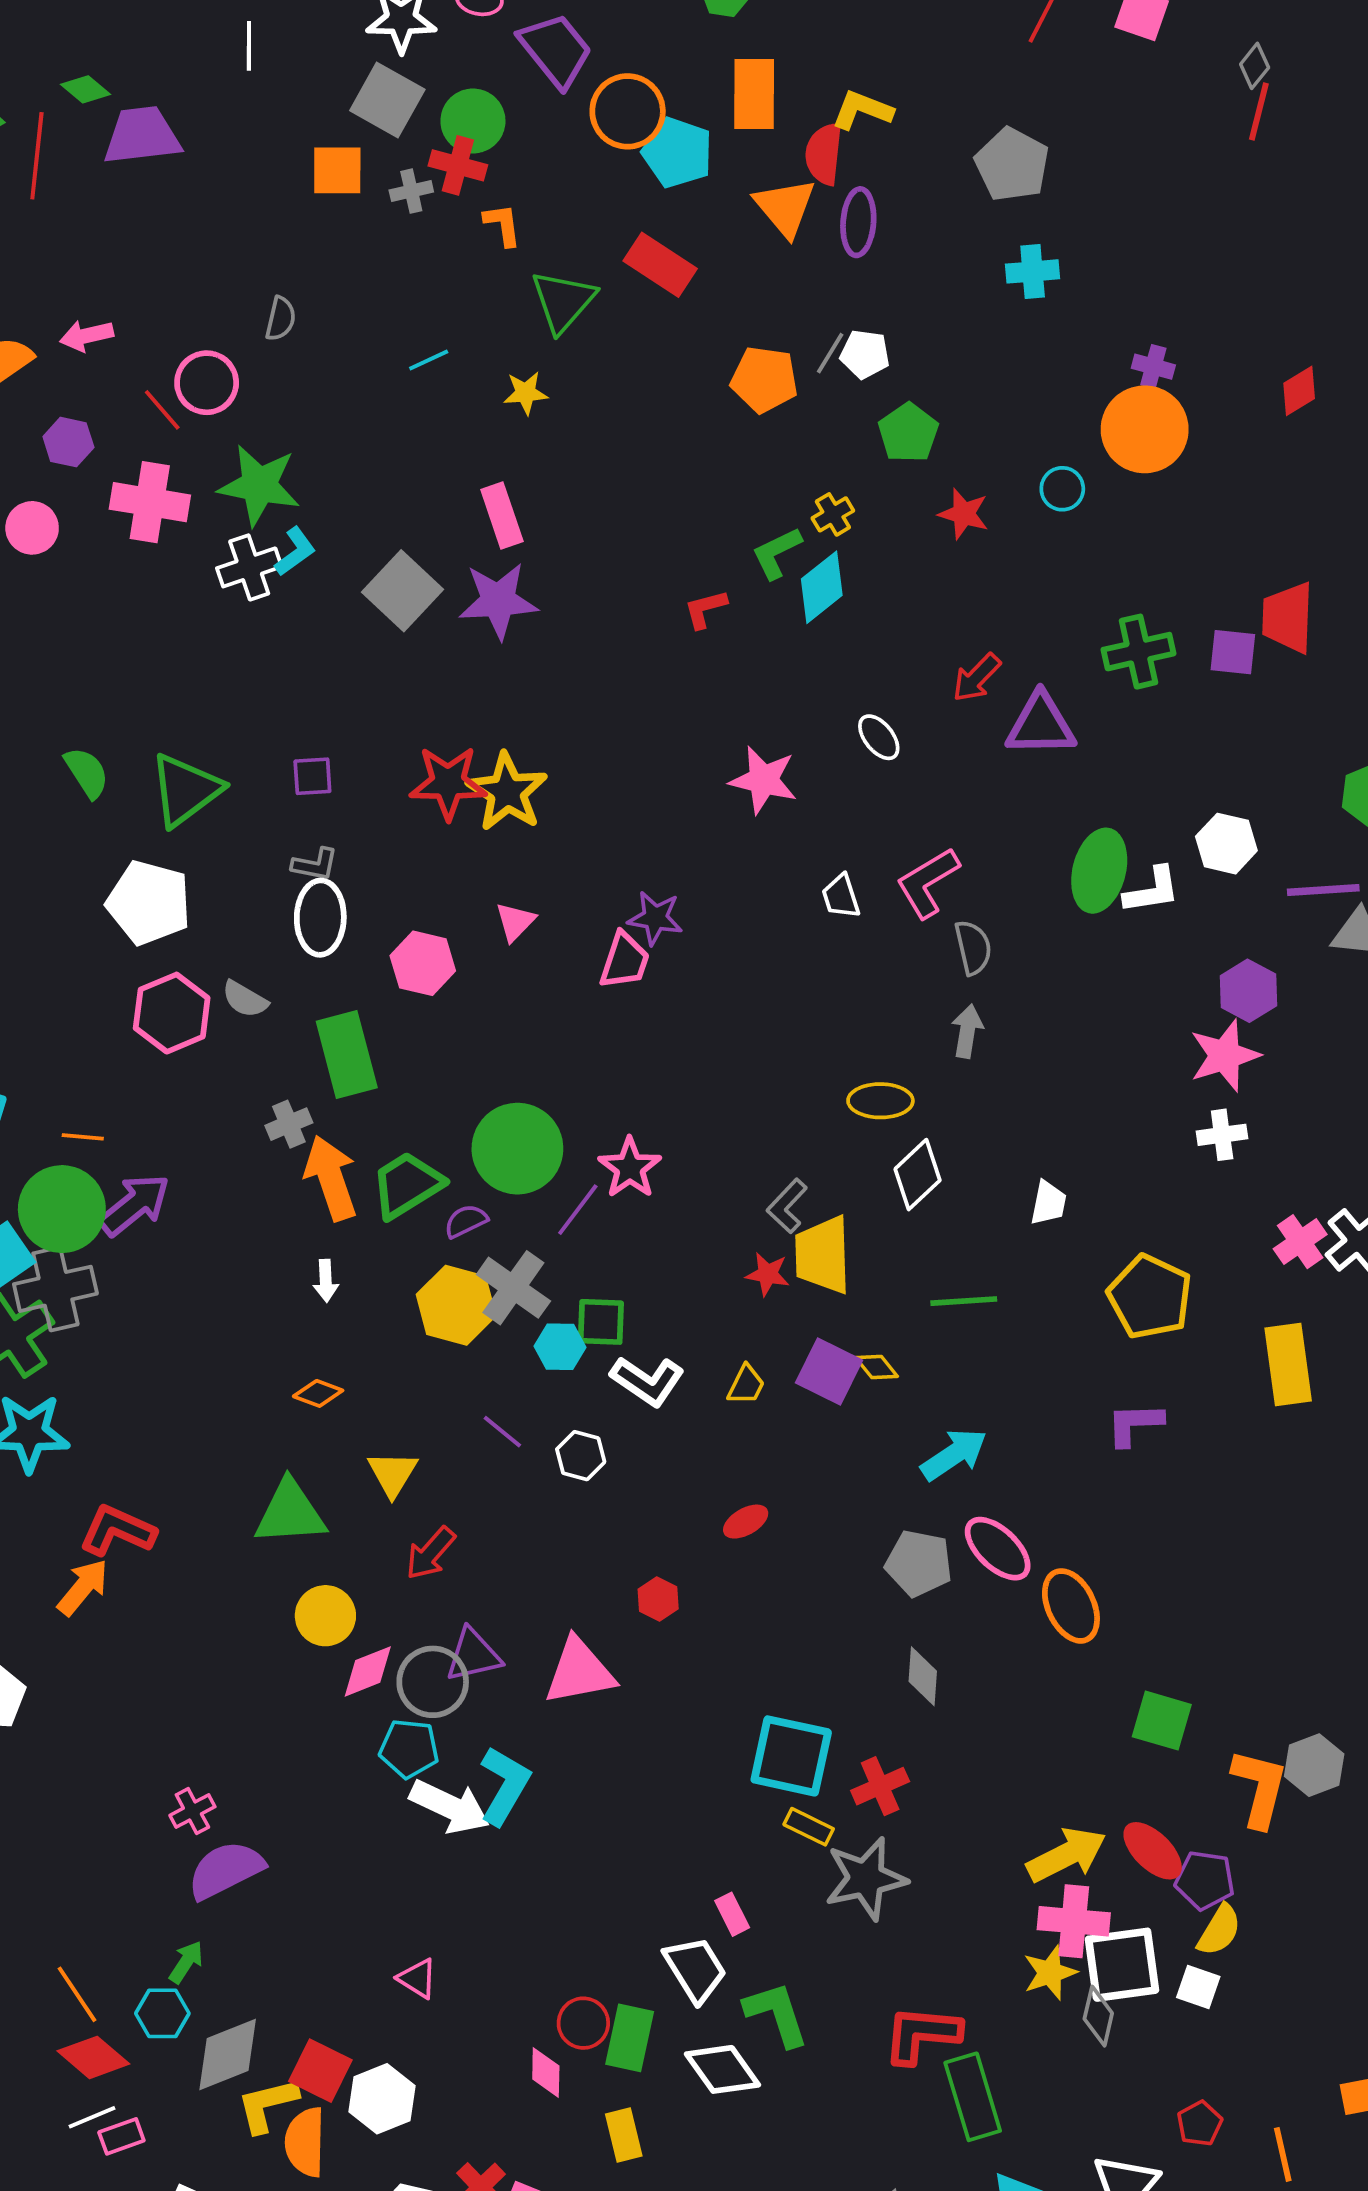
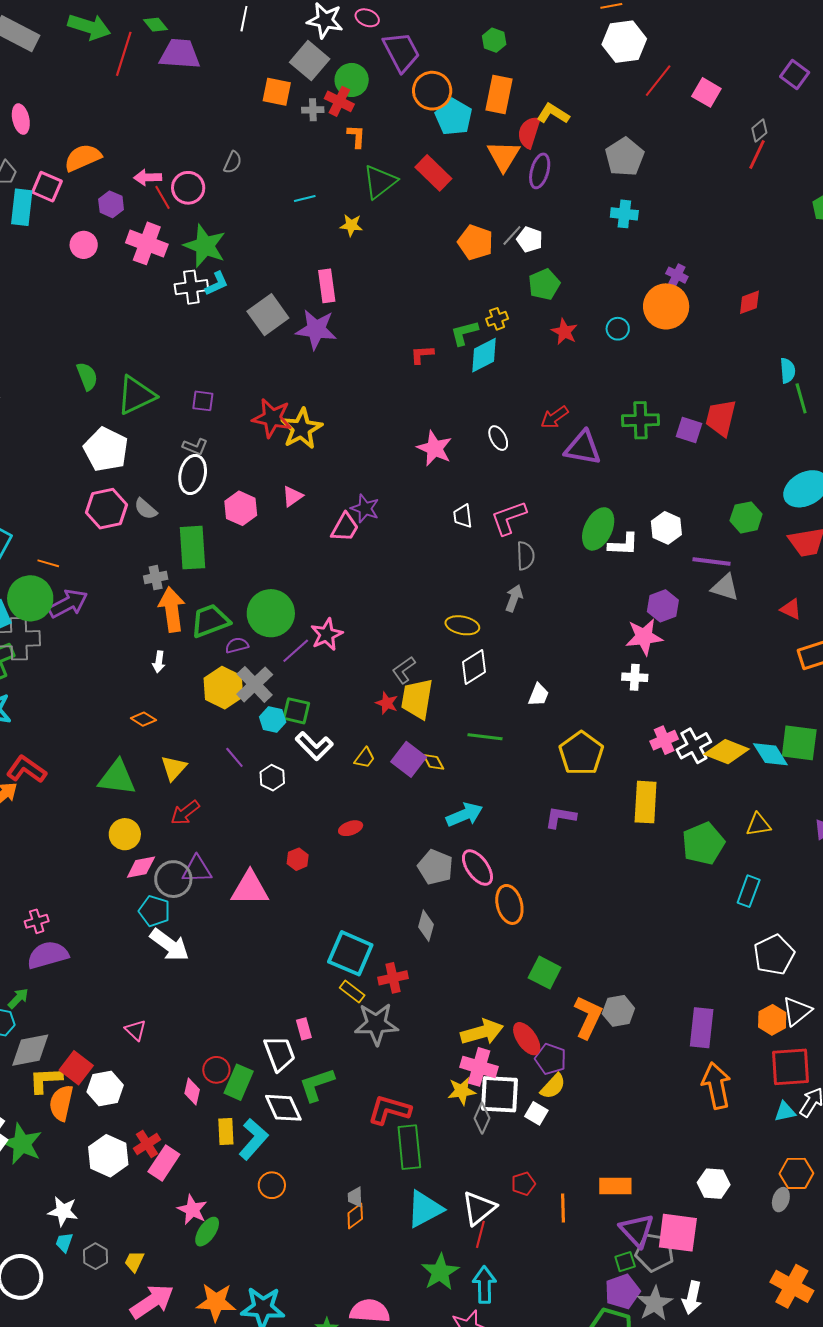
pink arrow: (87, 336) -> (148, 177), moved
cyan L-shape: (505, 1786) -> (253, 1139), moved
green L-shape: (777, 2014) -> (317, 1085), turned -102

